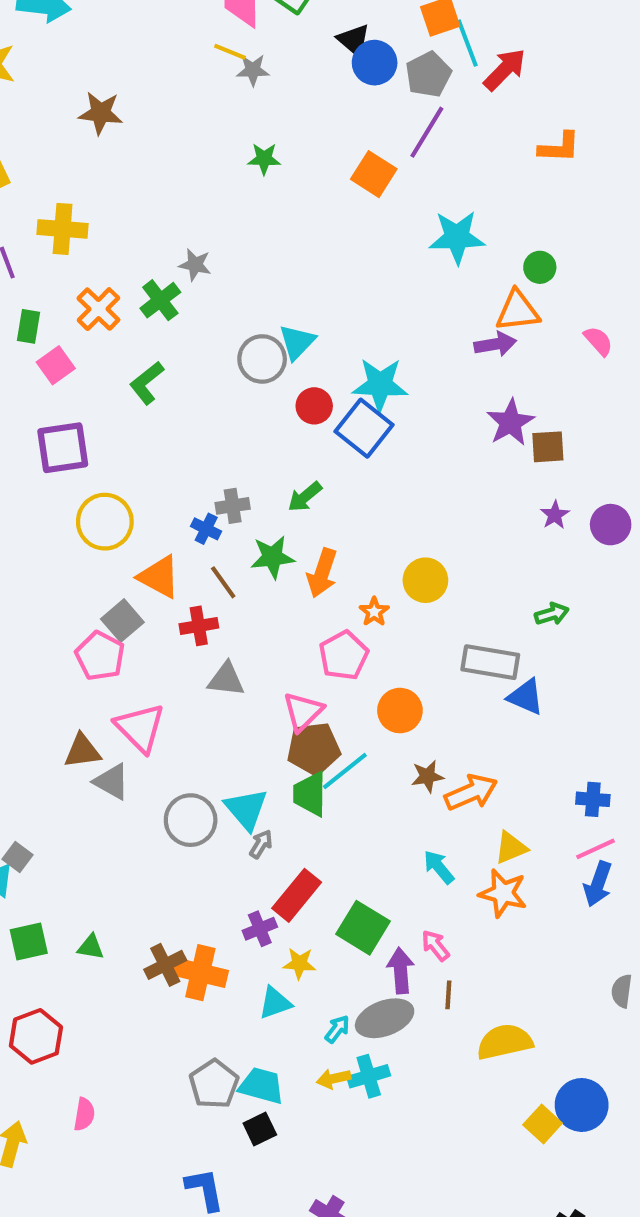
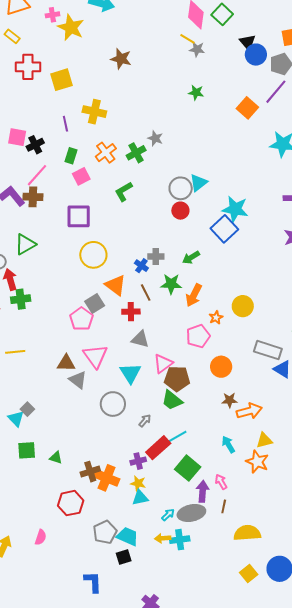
red circle: (314, 406) -> (180, 211), moved
pink triangle: (303, 712) -> (163, 364), moved
cyan line: (345, 771) -> (175, 438), moved
green trapezoid: (310, 794) -> (172, 400), turned -60
cyan triangle: (246, 809) -> (130, 373), moved
yellow star: (299, 963) -> (138, 483), moved
red hexagon: (36, 1036) -> (71, 503), moved
yellow square: (543, 1124) -> (249, 574), moved

